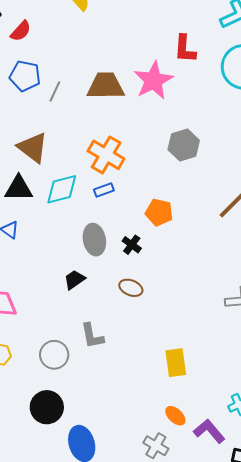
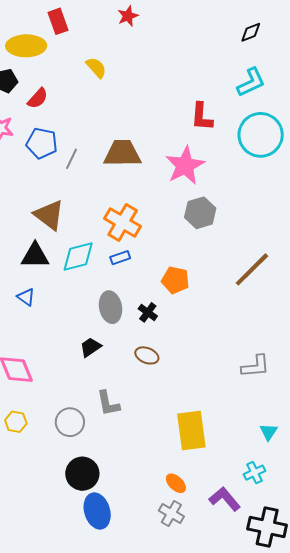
pink star: (153, 80) -> (185, 165), moved
yellow rectangle: (176, 363) -> (191, 430), size x1.4
black circle: (47, 407) -> (82, 474), moved
orange ellipse: (175, 416) -> (176, 483), moved

